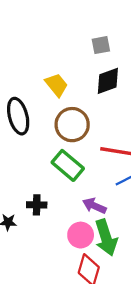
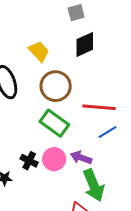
black cross: (37, 205) -> (29, 161), turned 30
pink circle: (81, 235) -> (54, 159), moved

